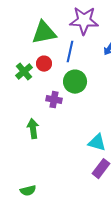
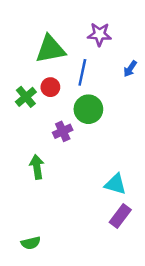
purple star: (84, 21) -> (99, 34), size x0.7
purple cross: (54, 100) -> (63, 131), turned -35

